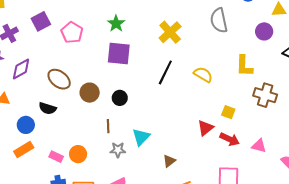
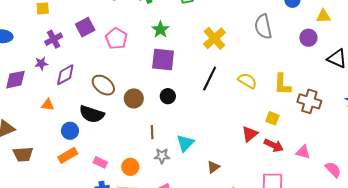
yellow L-shape: (244, 66) -> (282, 84), moved
black circle: (120, 98) -> (168, 96), moved
black semicircle: (47, 108) -> (92, 114), size x1.4
orange circle: (78, 154) -> (130, 167), moved

